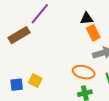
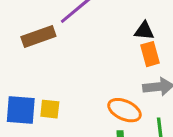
yellow square: (35, 81) -> (50, 109), turned -32
blue square: (17, 85) -> (21, 110), size x1.5

